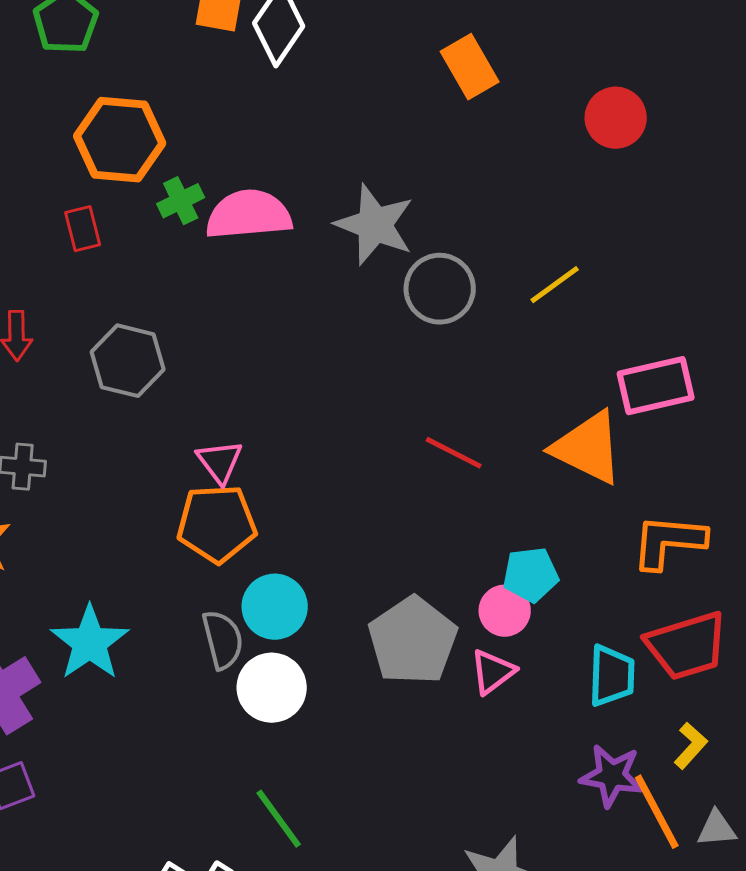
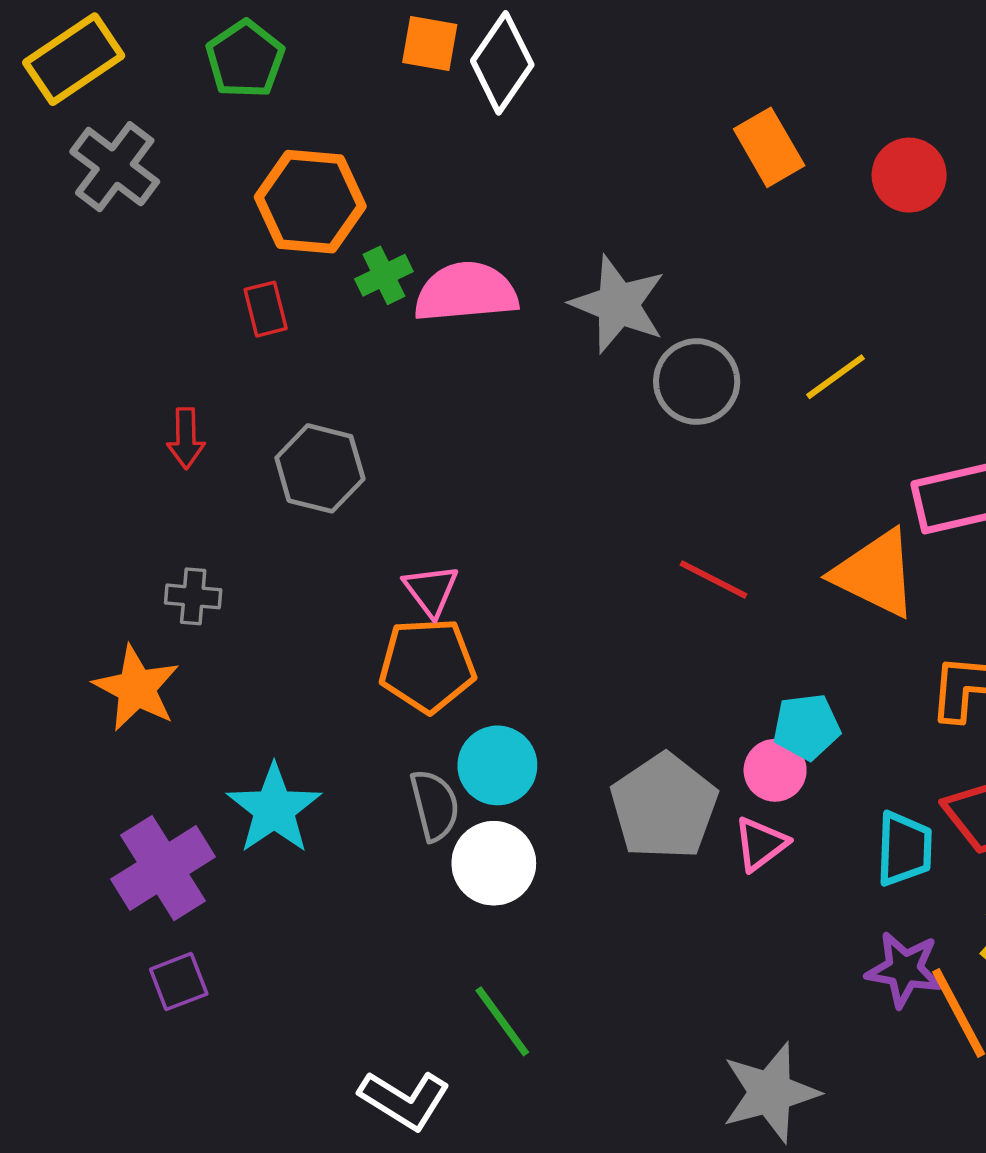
orange rectangle: (470, 67) -> (769, 147), moved

